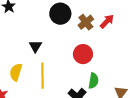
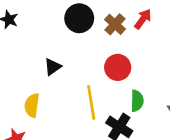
black triangle: (35, 46) -> (53, 67), turned 32
yellow line: (43, 76) -> (91, 102), moved

